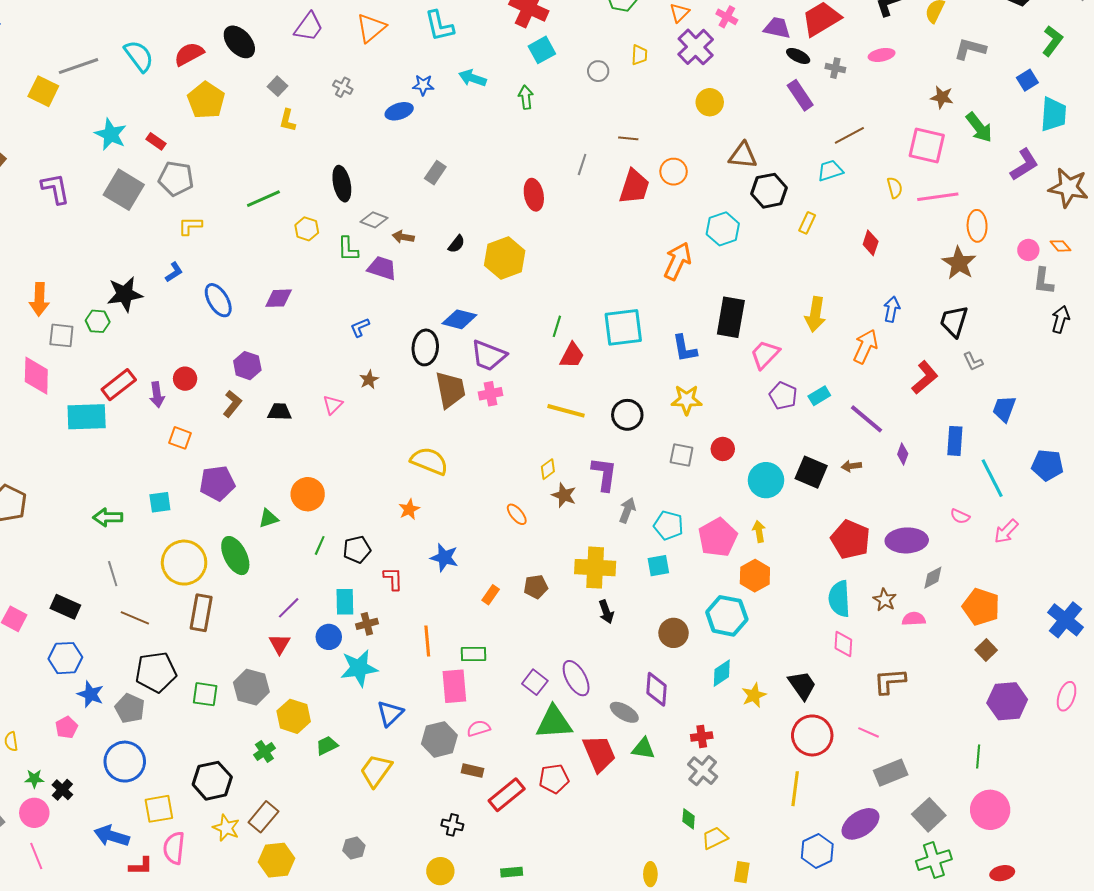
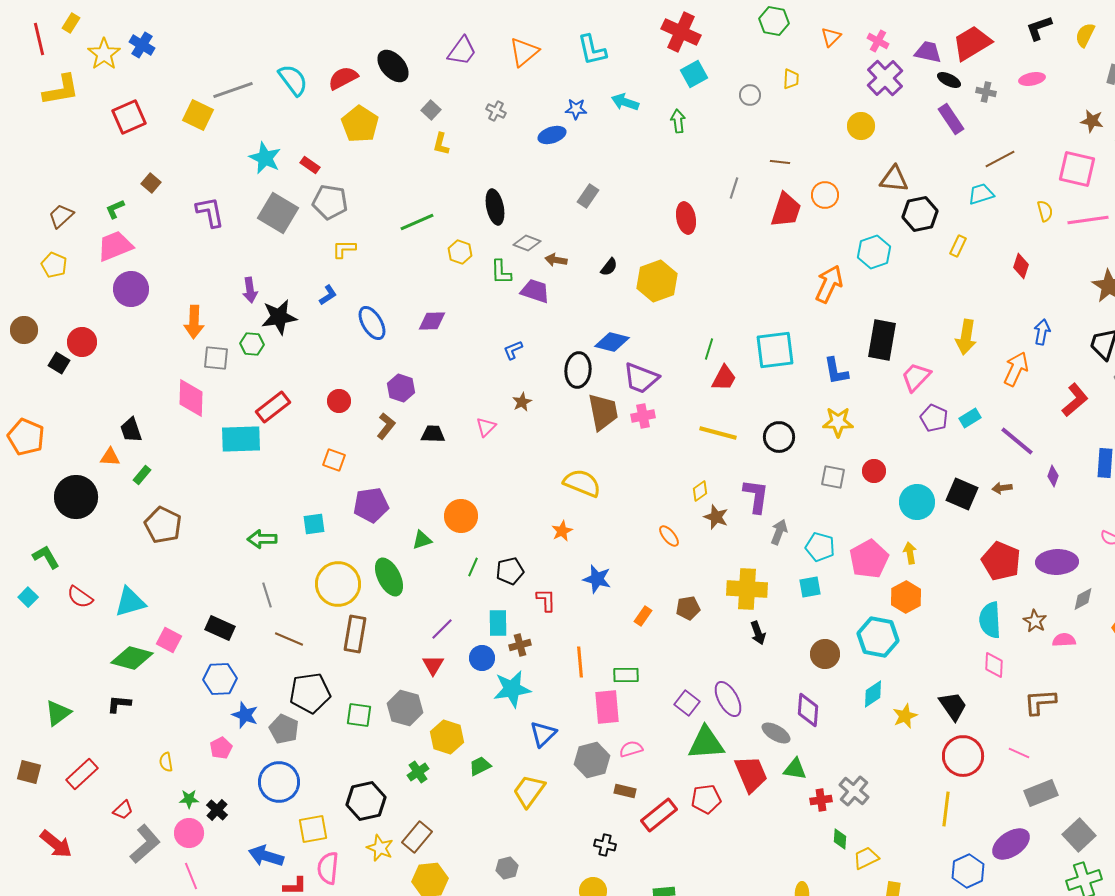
purple cross: (696, 47) -> (885, 78), moved
purple arrow: (157, 395) -> (250, 290), moved
red cross: (702, 736) -> (821, 800), moved

